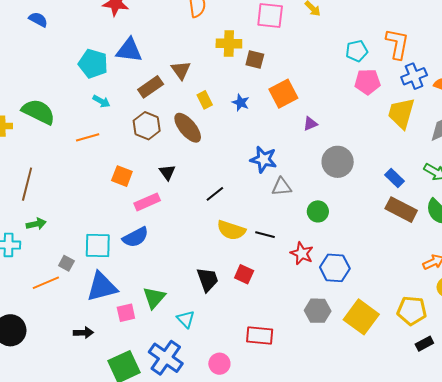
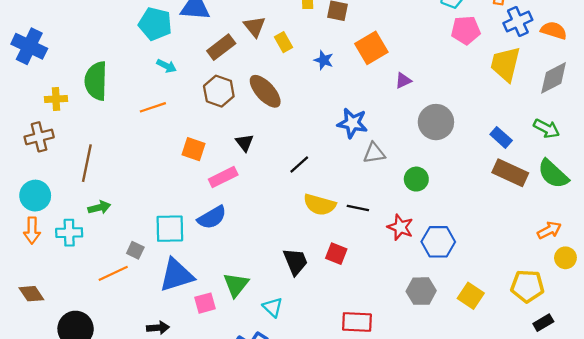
yellow rectangle: (205, 100) -> (283, 42), moved
green semicircle: (38, 112) -> (96, 81), turned -112
yellow square: (361, 317) -> (471, 296), size x0.7

